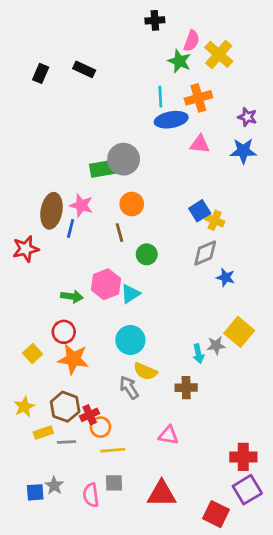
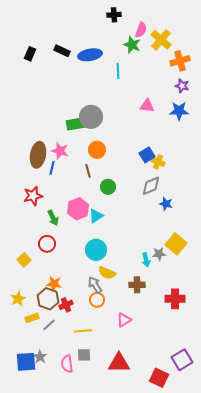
orange cross: (198, 98) -> (180, 61), moved
blue ellipse: (171, 120) -> (90, 55), moved
red star: (26, 249) -> (33, 196), moved
green arrow: (72, 296) -> (53, 218), turned 56
orange star: (73, 359) -> (54, 284), moved, size x0.7
orange circle: (100, 427) -> (97, 300), moved
pink triangle: (168, 435) -> (124, 320), turned -42
gray line: (66, 442) -> (49, 325), turned -40
red cross: (243, 457) -> (175, 299), moved
blue square: (35, 492) -> (26, 362), size x1.5

